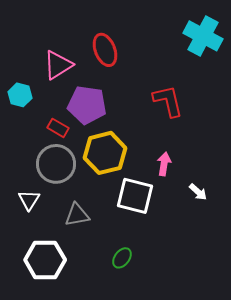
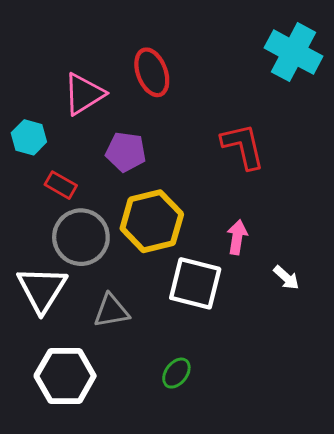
purple pentagon: (87, 105) -> (126, 152), size x0.7
red rectangle: (58, 128) -> (61, 185), moved
white triangle: (29, 200) -> (42, 289), size x1.6

